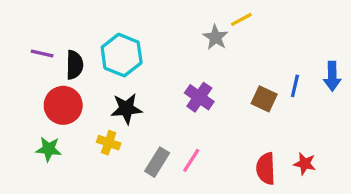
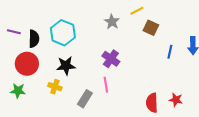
gray star: (216, 37) -> (112, 22), moved
brown square: (264, 99) -> (151, 28), moved
pink line: (191, 160) -> (106, 85), moved, turned -42

